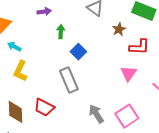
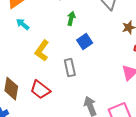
yellow L-shape: (20, 71) -> (42, 51), moved
gray rectangle: (69, 80) -> (70, 68), size x0.7

